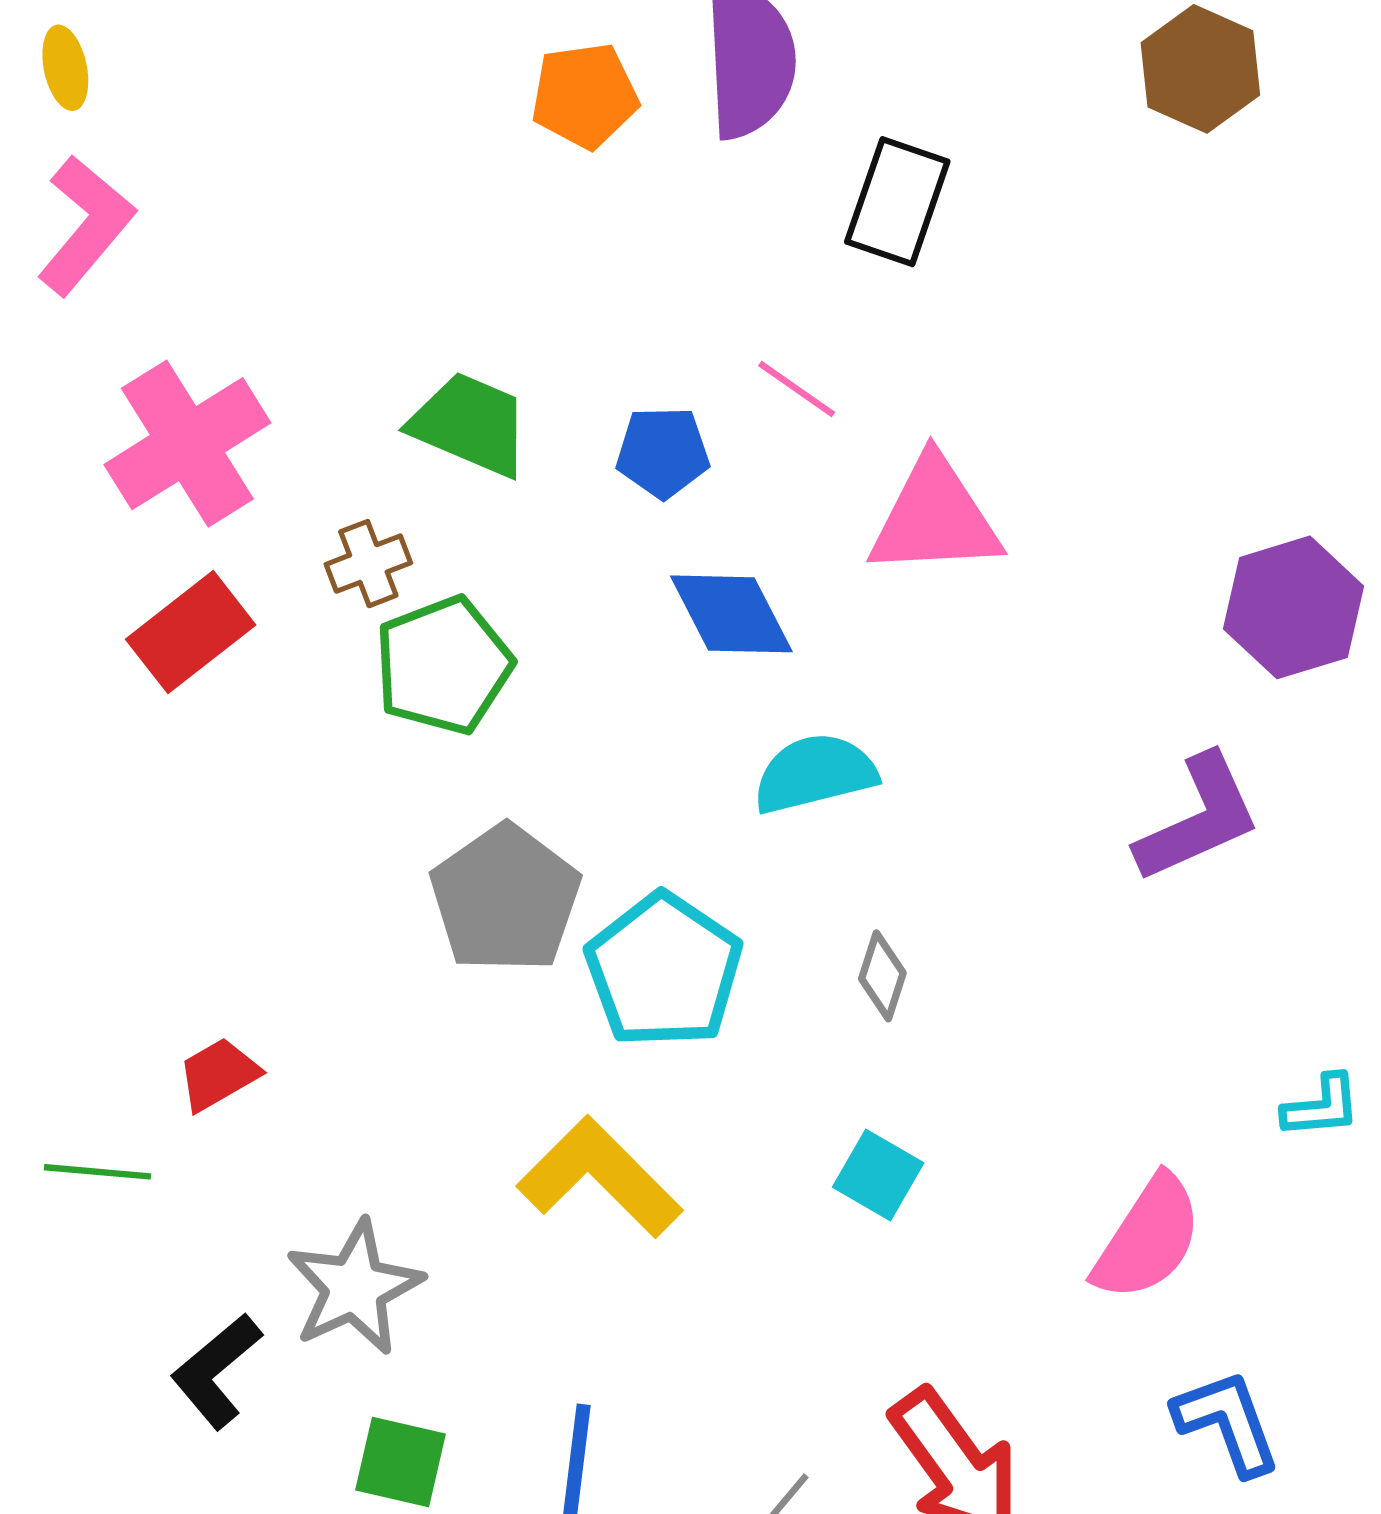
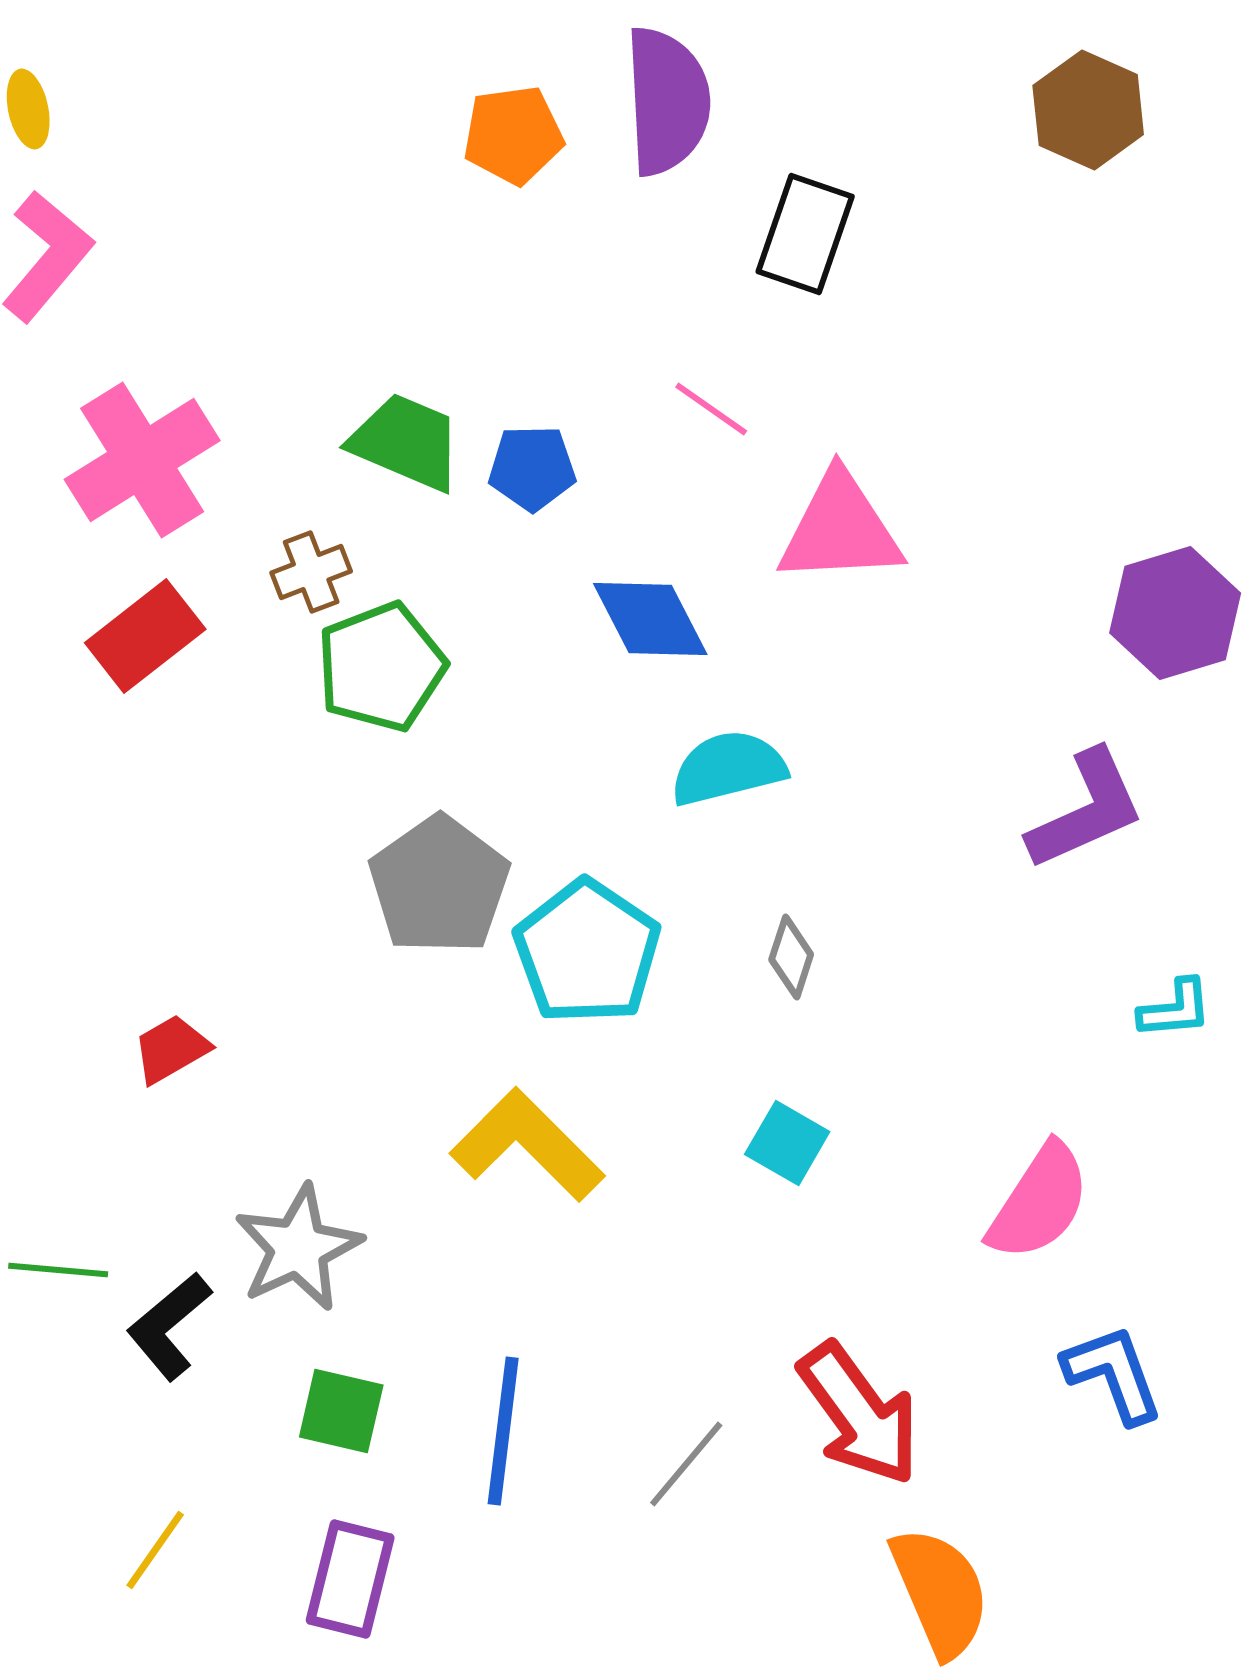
blue pentagon: (663, 452) -> (532, 468), moved
cyan L-shape: (1321, 1106) -> (1175, 1009), moved
green line: (97, 1172) -> (58, 1270), moved

